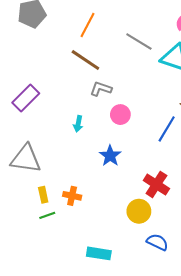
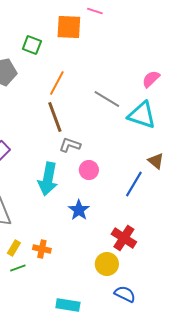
brown line: (85, 60) -> (55, 117), turned 36
cyan arrow: (78, 124) -> (48, 179), size x2.0
yellow rectangle: (43, 195) -> (14, 248), turned 42

